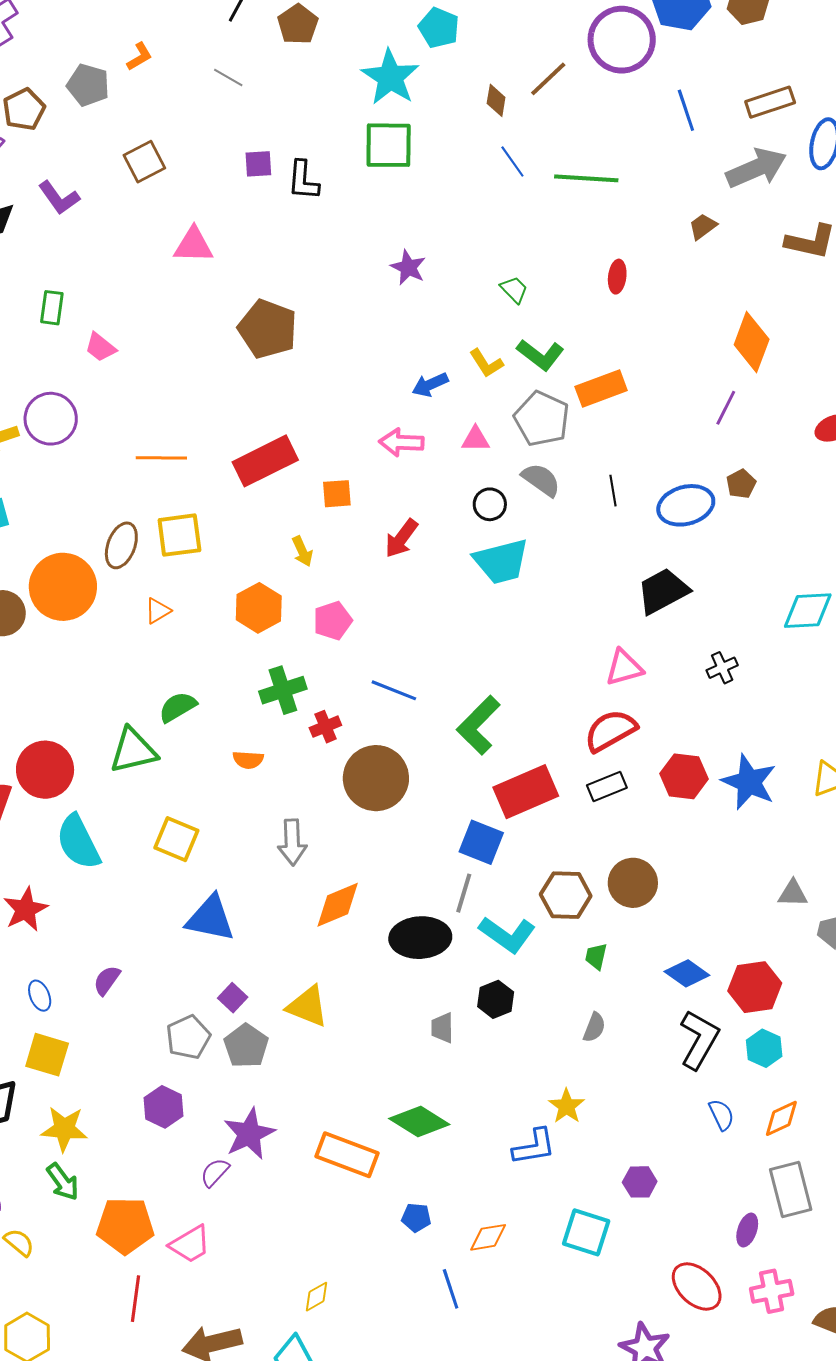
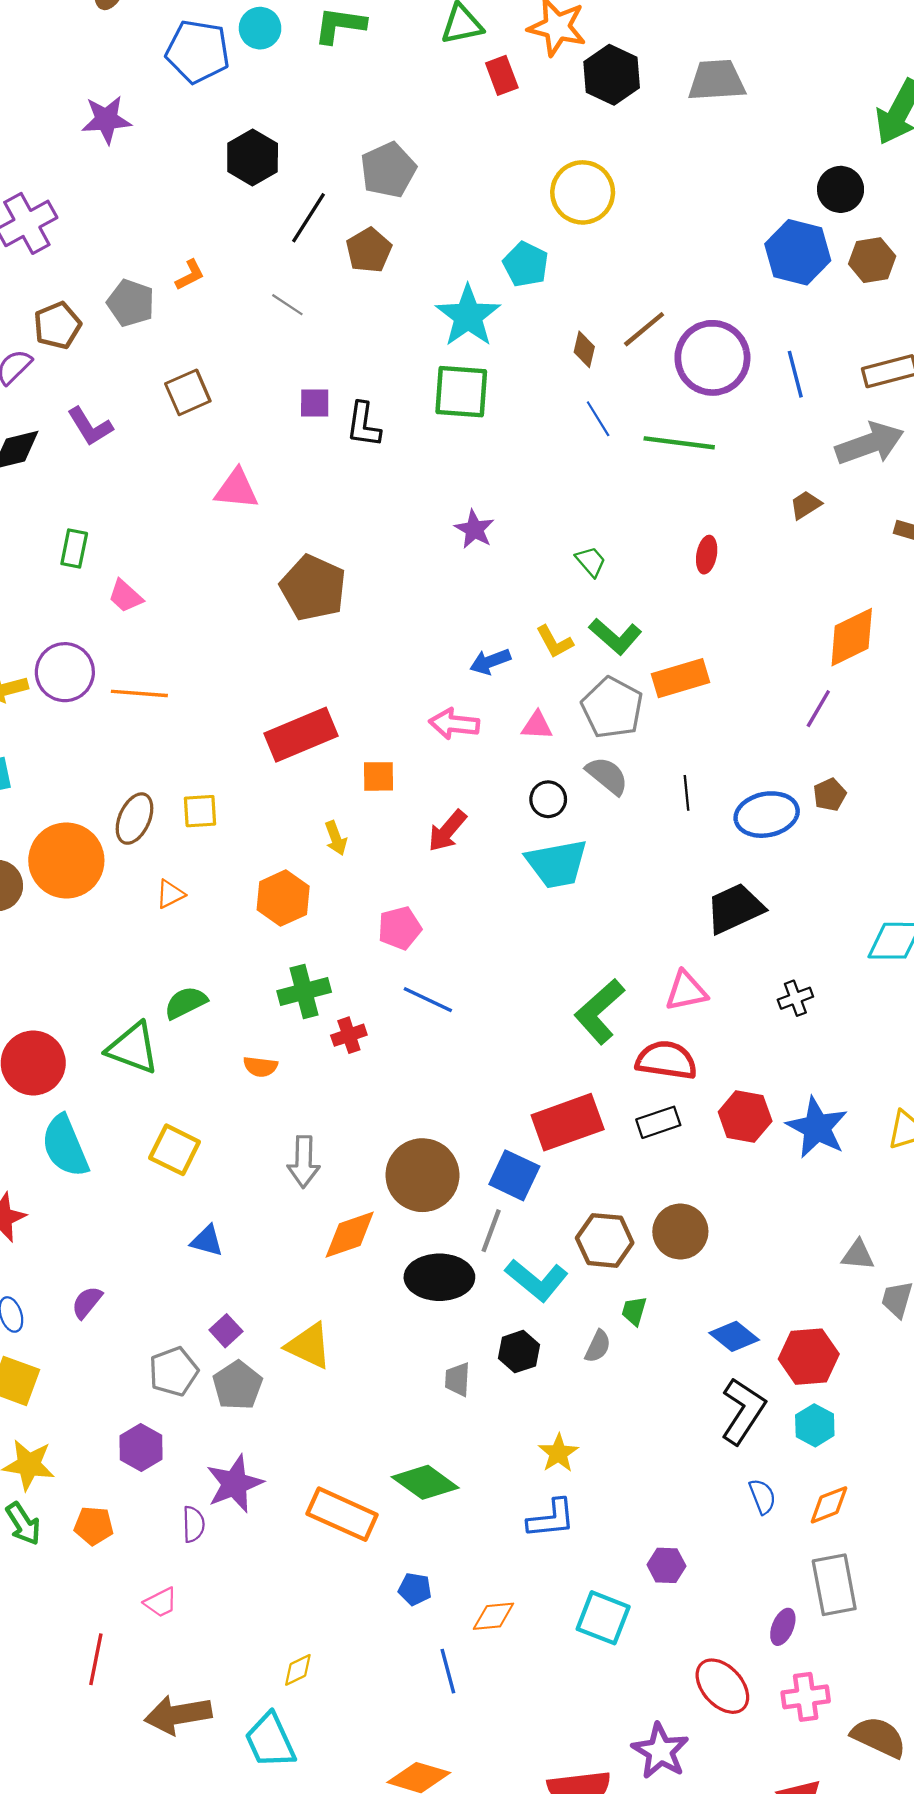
purple circle: (622, 40) -> (712, 358), moved
orange diamond: (752, 342) -> (852, 637), turned 40
orange line: (161, 458) -> (139, 693), moved
yellow square: (179, 535) -> (200, 811), size x0.7
pink pentagon: (333, 621) -> (400, 928), moved
green L-shape: (478, 725) -> (599, 1011), moved
red semicircle: (610, 731) -> (666, 1060), turned 34
green triangle: (133, 751) -> (133, 1048), turned 30
brown circle: (376, 778) -> (422, 1175), moved
blue triangle: (210, 918) -> (207, 1241), size x0.6
gray semicircle: (594, 1027) -> (598, 1346), moved
yellow star: (567, 1106) -> (558, 1453), moved
purple semicircle: (215, 1172) -> (193, 1524), turned 132
orange pentagon: (125, 1226) -> (94, 1526), moved, size x0.6
pink trapezoid: (190, 1244) -> (161, 1602), size x0.7

